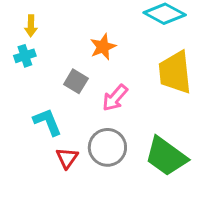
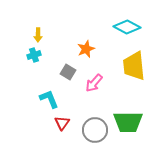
gray circle: (107, 147) -> (95, 130), moved
green trapezoid: (166, 156) -> (128, 122), turned -36

